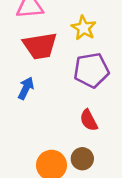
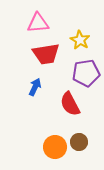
red semicircle: (89, 120) -> (70, 104), moved, size x1.4

